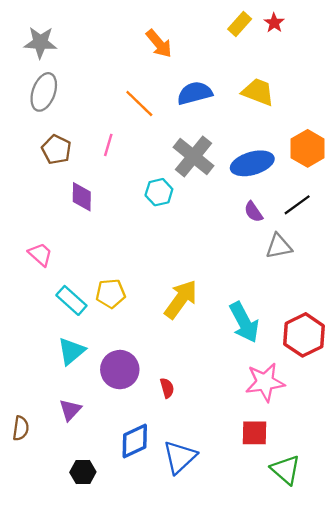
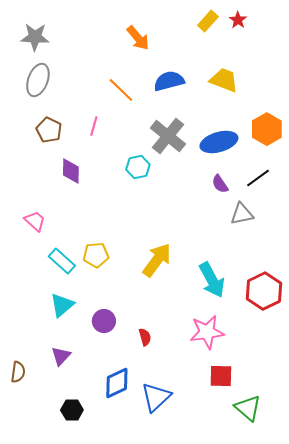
purple circle: (120, 370) -> (104, 321), size x0.7
pink star: (265, 382) -> (207, 332), moved

